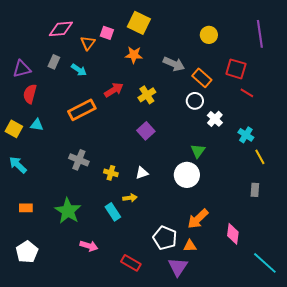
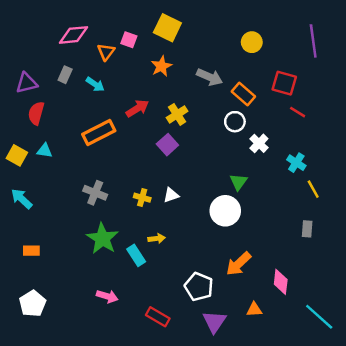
orange star: (134, 55) -> (161, 66), turned -30
purple square: (146, 131) -> (167, 145), moved
yellow cross: (111, 173) -> (142, 198), moved
white triangle: (142, 173) -> (171, 195), moved
green star: (68, 211) -> (102, 239), moved
orange triangle: (190, 246) -> (254, 310), moved

